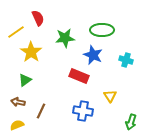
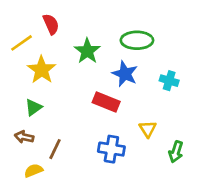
green star: (65, 38) -> (87, 51), turned -30
green arrow: (131, 122) -> (176, 152), moved
yellow semicircle: (17, 125) -> (34, 171), moved

